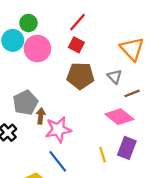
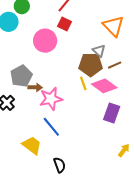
pink circle: (37, 49) -> (45, 41), moved
brown pentagon: (80, 76) -> (91, 65), moved
brown arrow: (41, 116) -> (35, 87), turned 88
yellow line: (103, 155) -> (83, 83), moved

